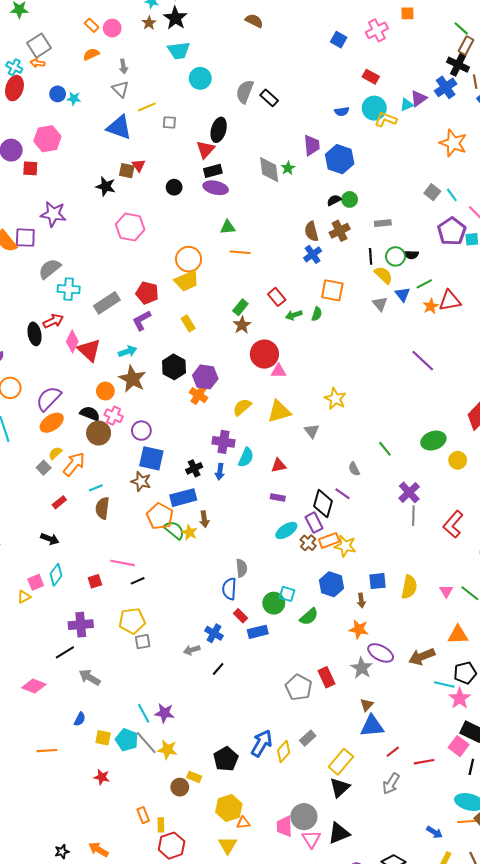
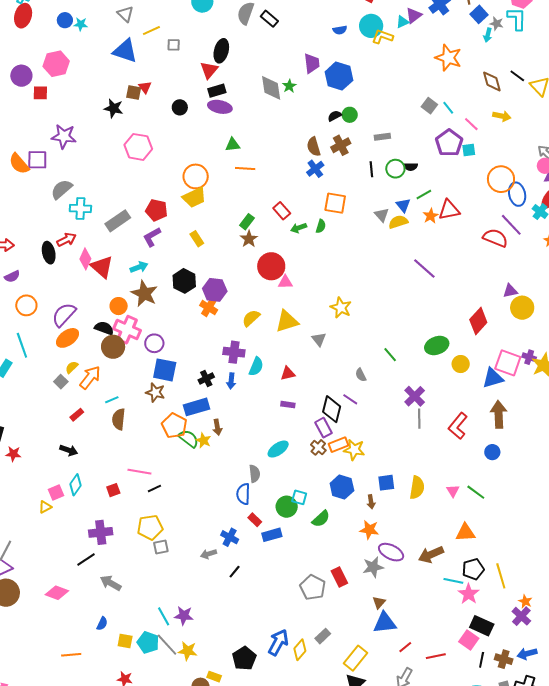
yellow semicircle: (383, 275) -> (398, 222), moved, turned -60
pink cross: (114, 416) -> (127, 330), size x1.5
cyan ellipse: (286, 530) -> (278, 449), moved
gray star: (362, 668) -> (373, 567), turned 30

